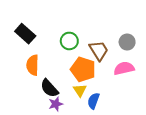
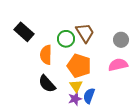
brown trapezoid: (99, 50) -> (85, 33), moved
orange semicircle: (33, 65) -> (46, 55), moved
purple star: (56, 104) -> (75, 99), moved

